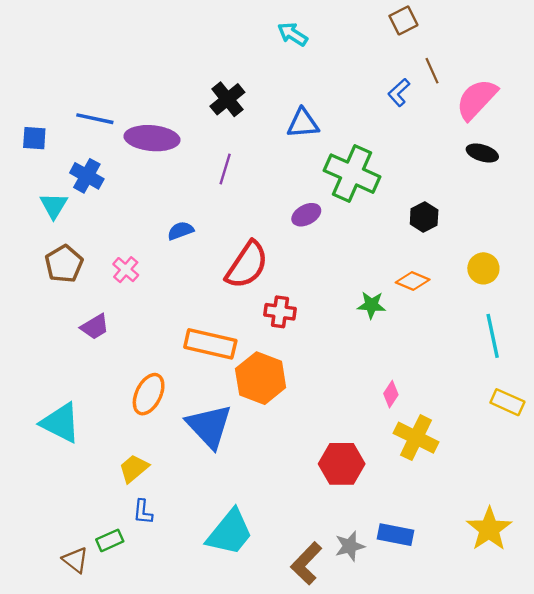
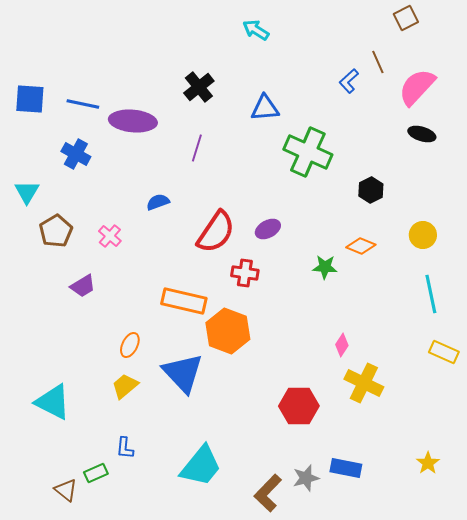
brown square: (403, 20) -> (406, 18), moved
blue square: (34, 138) -> (30, 99), moved, size x1.4
cyan triangle: (54, 206) -> (27, 192), moved
purple ellipse: (306, 215) -> (268, 229), moved
orange ellipse: (149, 394) -> (130, 345), size x0.7
cyan triangle: (61, 423) -> (53, 402), moved
yellow trapezoid: (134, 468) -> (125, 386), moved
yellow star: (489, 529) -> (428, 463), size x0.6

